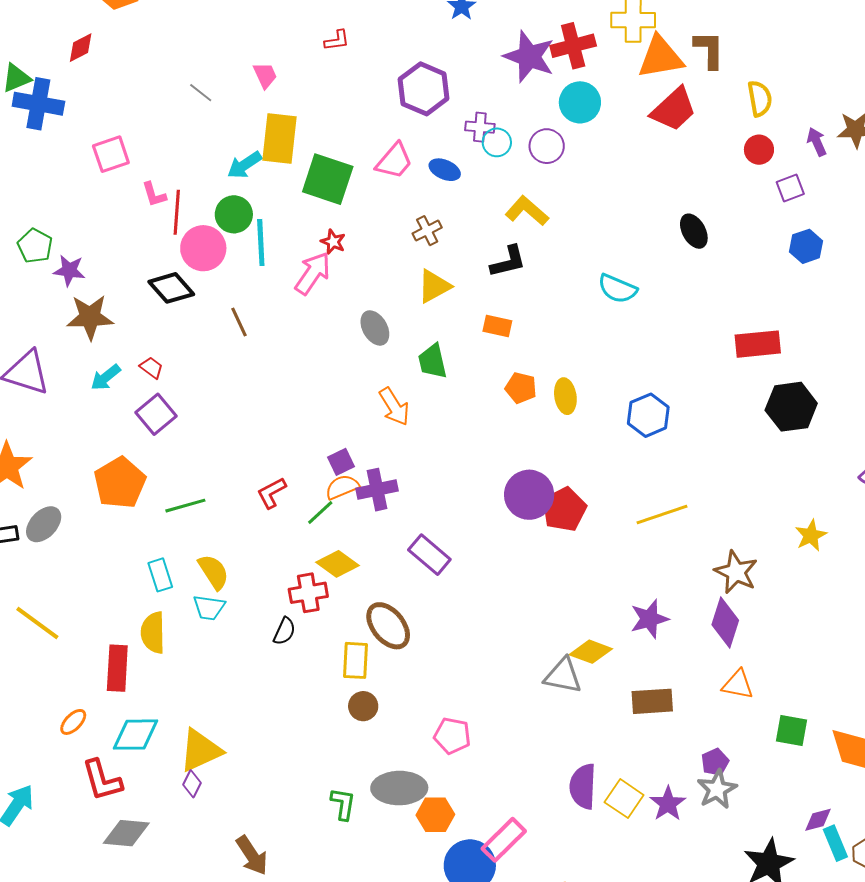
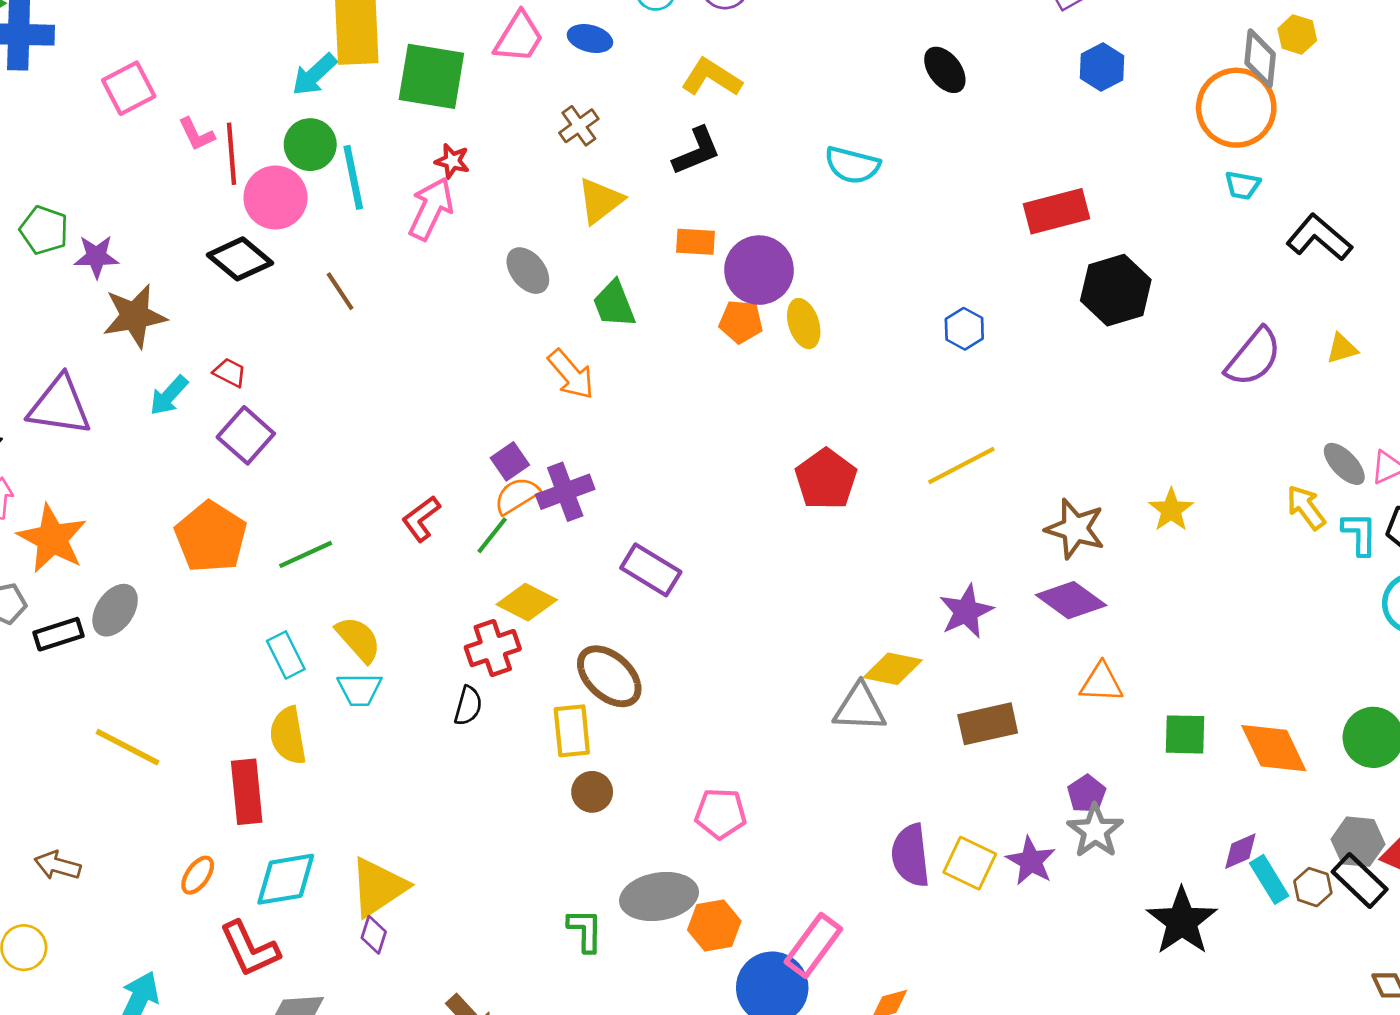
blue hexagon: (648, 415) -> (964, 329), moved, size x0.7
purple circle: (529, 495) -> (759, 270), moved
yellow star: (811, 535) -> (1171, 510), moved
purple diamond: (725, 622) -> (1071, 600), turned -63

